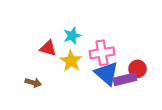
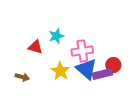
yellow star: (71, 61) -> (60, 71), moved

